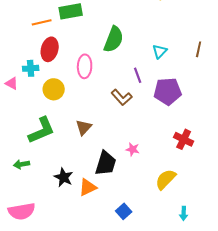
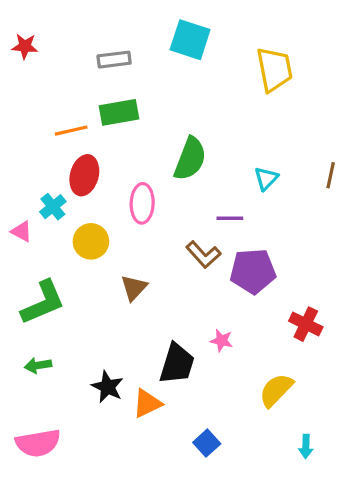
cyan cross: (31, 68) -> (53, 207), turned -35
purple line: (138, 75) -> (230, 218), turned -70
purple pentagon: (168, 91) -> (253, 271), moved
brown triangle: (84, 127) -> (134, 288), moved
green L-shape: (42, 130) -> (43, 303), moved

